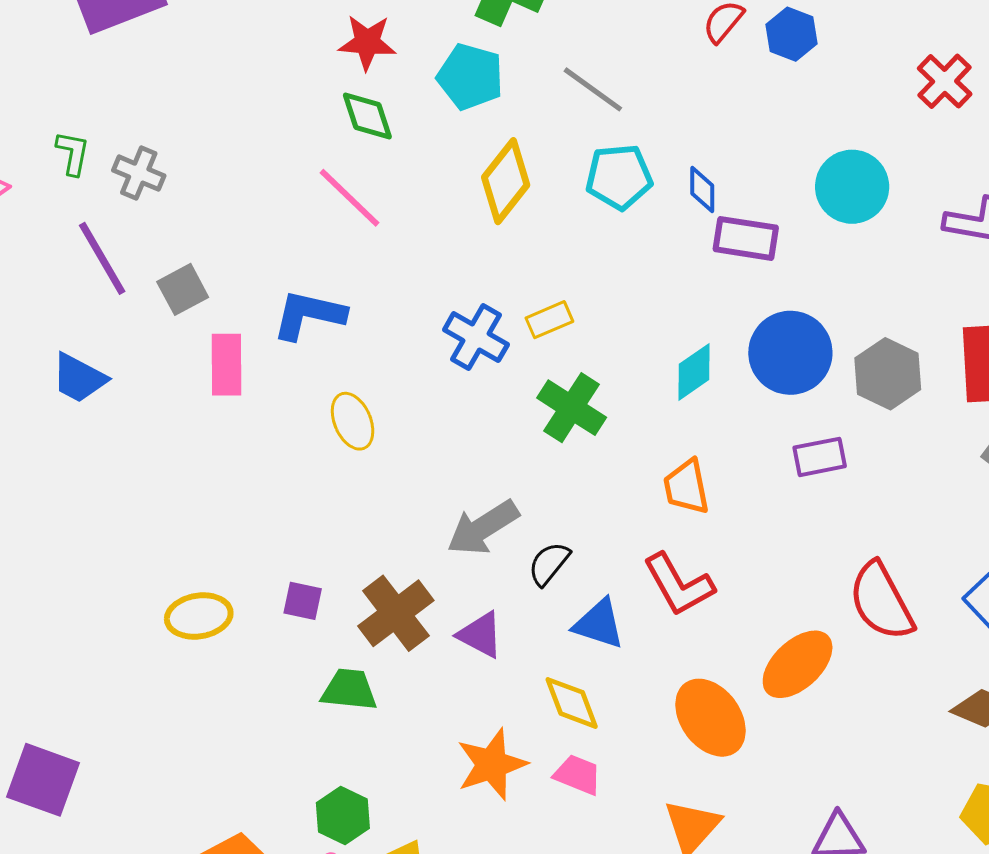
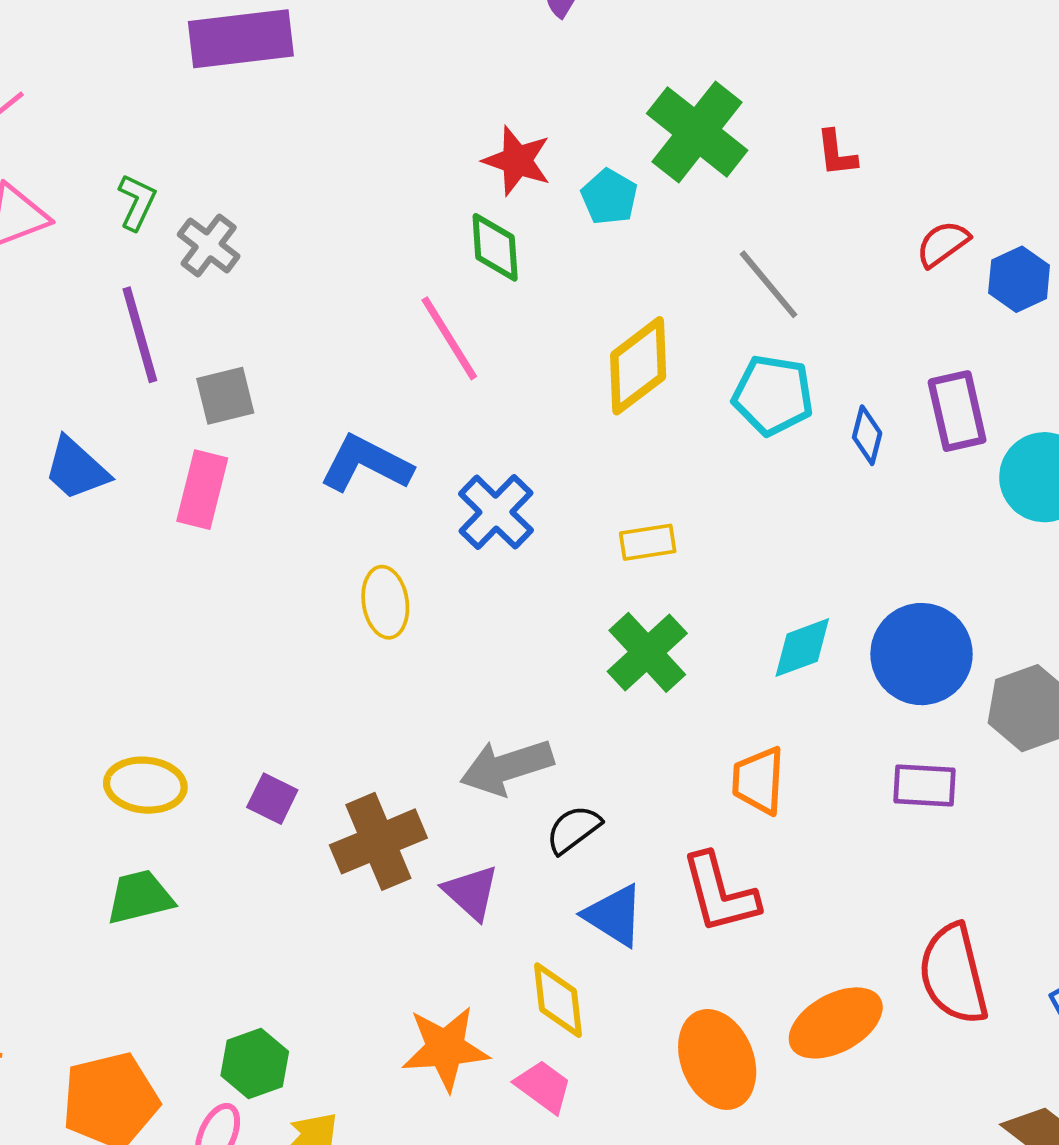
cyan pentagon: (470, 77) -> (609, 197), moved, size x0.7
purple rectangle: (746, 238) -> (957, 411), moved, turned 54
blue cross: (476, 337) -> (496, 512), moved
pink rectangle: (226, 365) -> (202, 490), moved
green trapezoid: (349, 690) -> (140, 897), moved, turned -34

